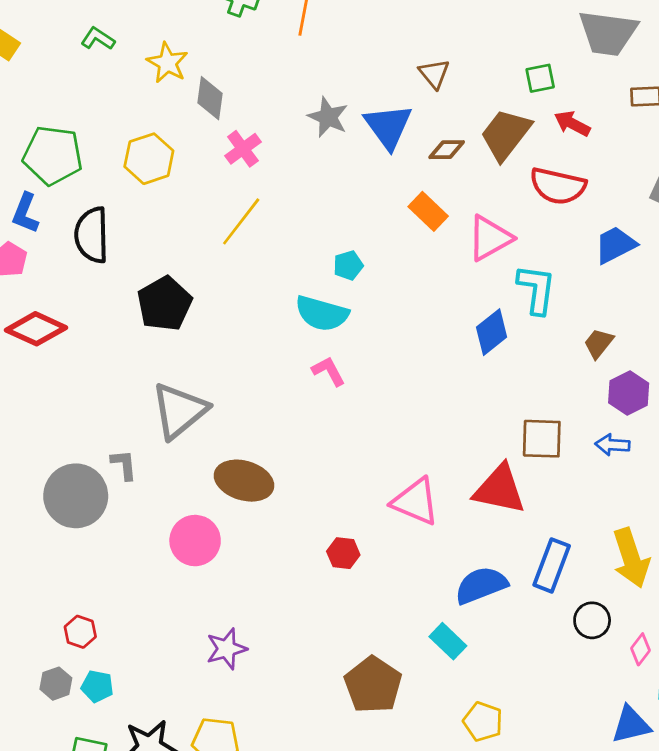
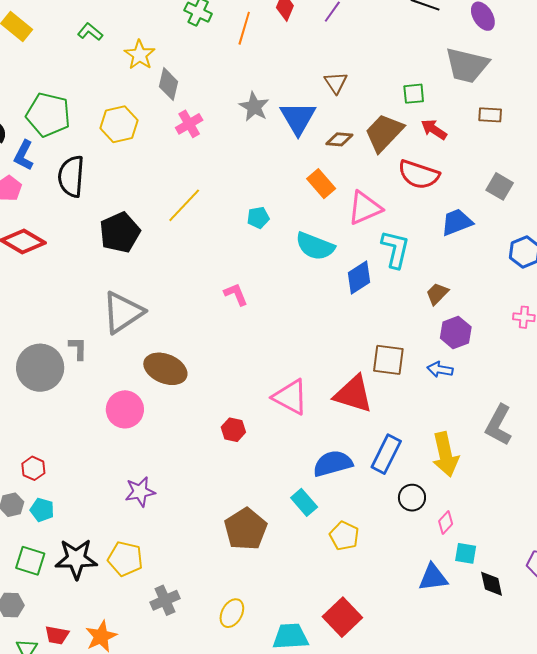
yellow line: (241, 221) -> (184, 205), moved
cyan semicircle: (322, 313) -> (315, 246), moved
yellow pentagon: (483, 722) -> (344, 536), moved

